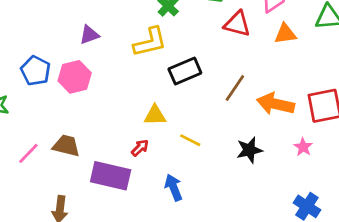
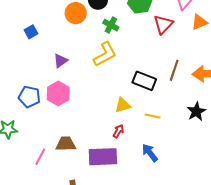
red triangle: (237, 24) -> (163, 24), turned -45
black rectangle: (185, 71) -> (144, 81), moved, turned 60

